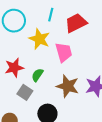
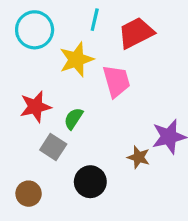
yellow star: (39, 39) -> (76, 60), turned 30
brown star: (68, 86) -> (139, 157), moved, size x0.6

